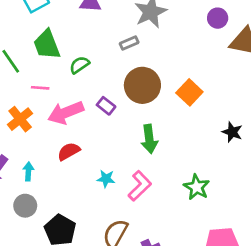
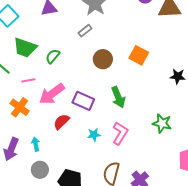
green trapezoid: (47, 45) -> (25, 48), turned -35
brown circle: (142, 85) -> (103, 59), size x0.7
purple rectangle: (106, 106) -> (83, 101), moved, size x1.5

